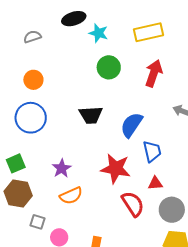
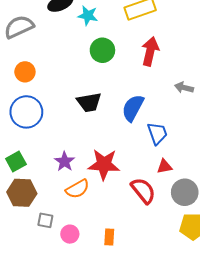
gray semicircle: (32, 37) -> (19, 27), size x1.6
red star: (116, 169) -> (104, 164), moved

